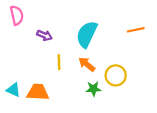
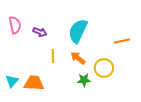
pink semicircle: (17, 15) -> (15, 25), moved
orange line: (136, 30) -> (122, 41), moved
cyan triangle: (13, 90) -> (12, 81), turned 48

